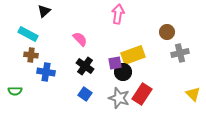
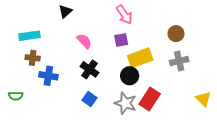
black triangle: (44, 11) -> (65, 11), moved
pink arrow: (118, 14) -> (124, 15), turned 138
cyan rectangle: (28, 34) -> (29, 36), turned -36
gray cross: (180, 53) -> (179, 61), moved
purple square: (115, 63) -> (121, 40), moved

